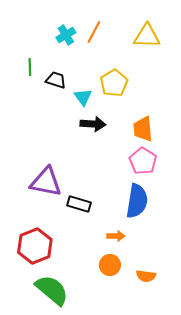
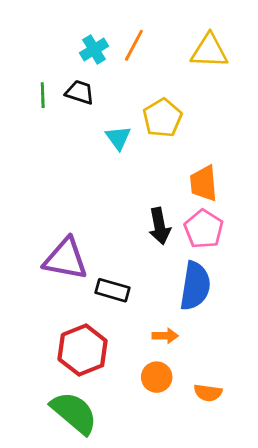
black trapezoid: (56, 80) -> (80, 92), moved
black arrow: (93, 124) -> (160, 226), moved, turned 75
red hexagon: (35, 246) -> (83, 350), moved

